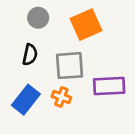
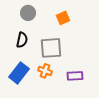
orange square: (86, 25) -> (63, 18), size x0.6
purple rectangle: (109, 86) -> (75, 76), moved, size x0.7

